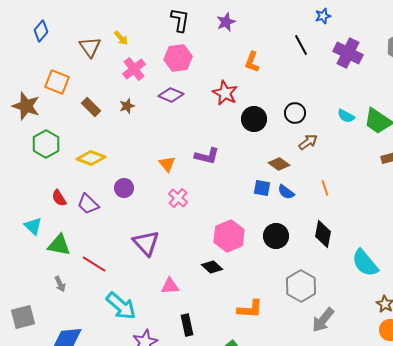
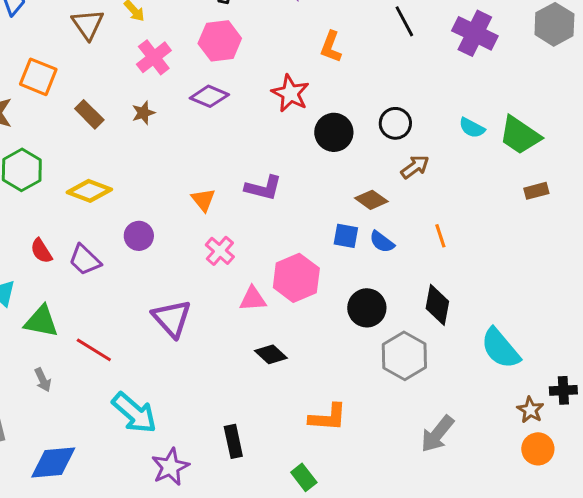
pink hexagon: (229, 236) -> (296, 278), moved
pink triangle: (170, 286) -> (253, 299), moved
gray hexagon: (301, 286) -> (404, 356), moved

